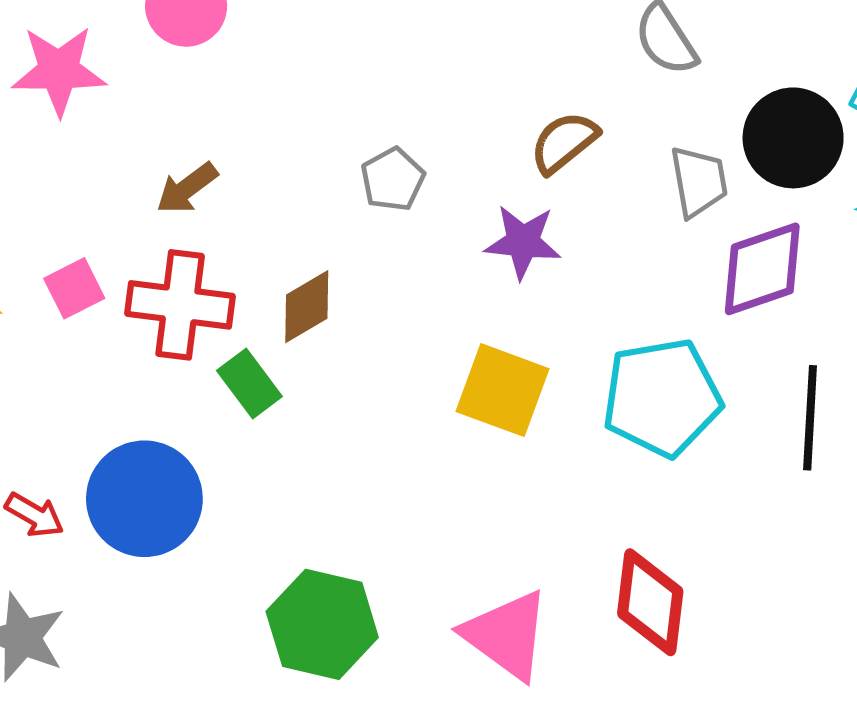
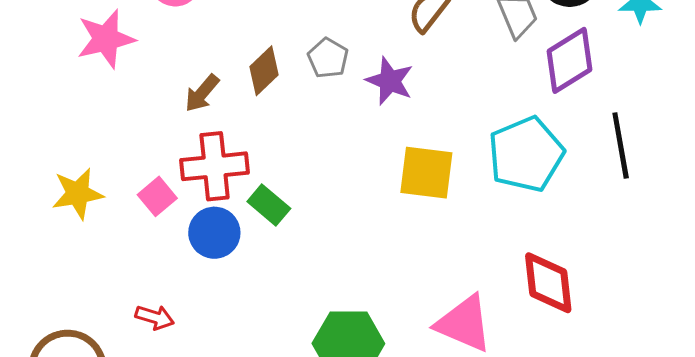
purple star: (523, 242) -> (390, 81), moved, turned 30
pink square: (74, 288) -> (157, 196), moved
brown diamond: (307, 307) -> (264, 71), moved
blue circle: (144, 499) -> (214, 233), moved, size x0.7

